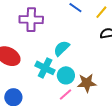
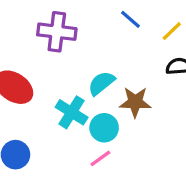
brown star: (87, 83) -> (135, 102), moved

